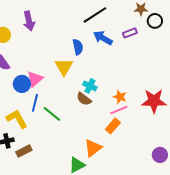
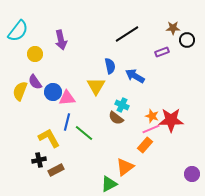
blue arrow: (103, 38) -> (135, 76), moved
pink triangle: (35, 79) -> (67, 98), turned 36
blue circle: (22, 84) -> (53, 92), moved
red star: (154, 101) -> (171, 120), moved

